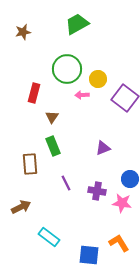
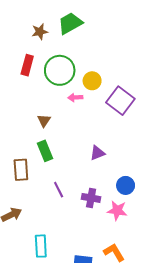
brown star: (23, 32) -> (40, 32), moved
red rectangle: (34, 93) -> (27, 65), moved
cyan rectangle: (49, 237) -> (41, 246), turned 50

